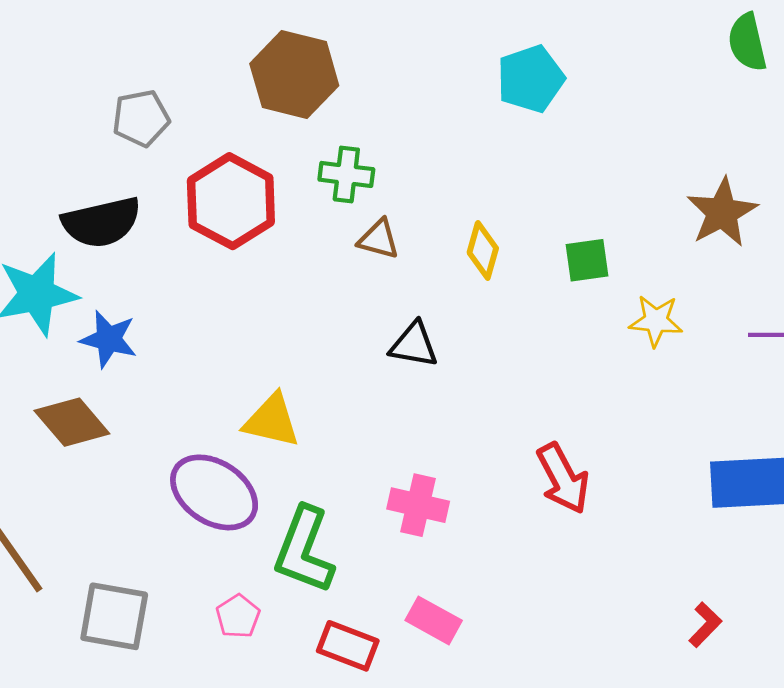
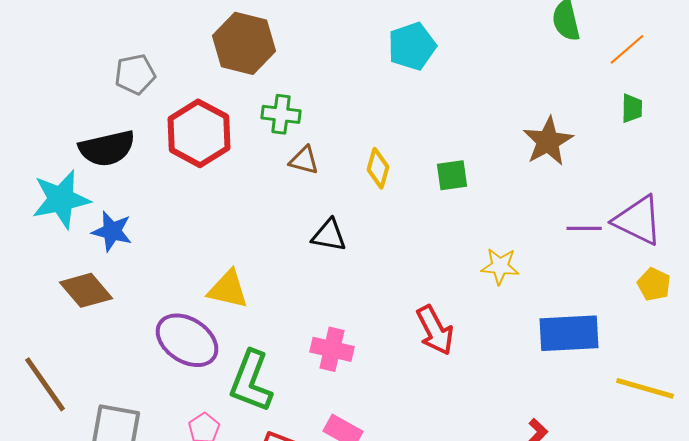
yellow star: (656, 321) -> (500, 266), moved

